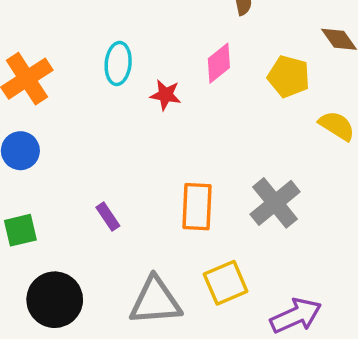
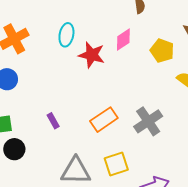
red star: (166, 95) -> (92, 55), size x1.5
orange rectangle: (197, 207) -> (104, 120), turned 48
black circle: (55, 300) -> (14, 149), moved, size x0.7

